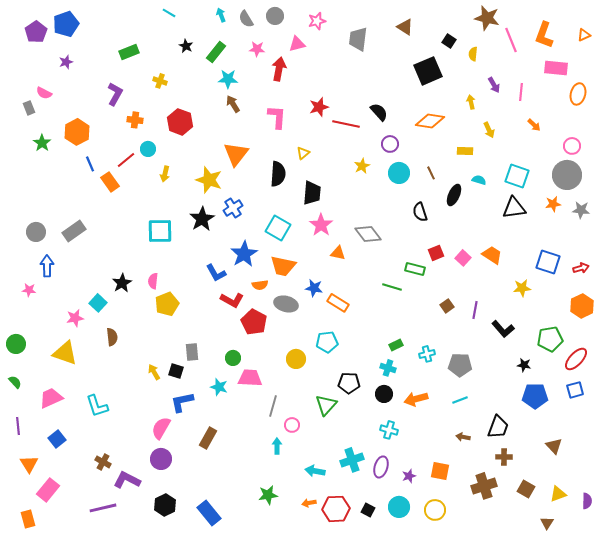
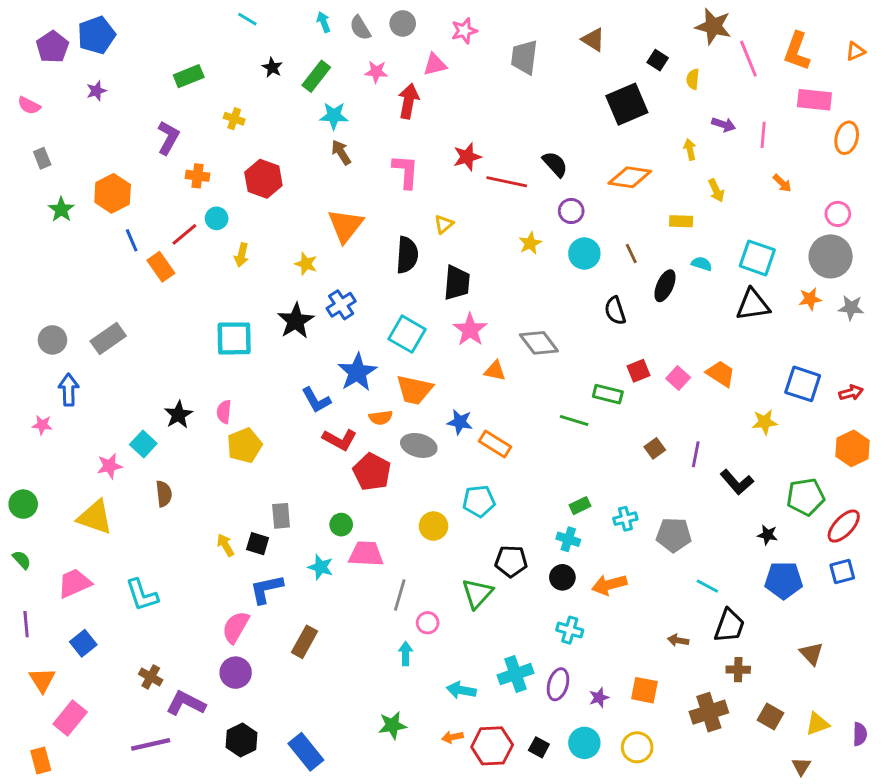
purple arrow: (494, 85) -> (724, 125), turned -42
pink semicircle: (44, 93) -> (29, 106), moved
yellow star: (209, 180) -> (306, 264), size x0.6
cyan line: (460, 400) -> (707, 586), moved, turned 49

